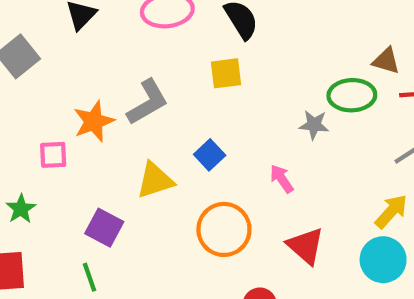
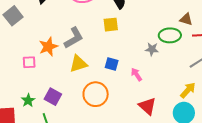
blue square: (210, 155) -> (112, 64), moved, turned -32
yellow triangle: (155, 180) -> (78, 64), moved
green star: (21, 209) -> (28, 100), moved
orange circle: (224, 229) -> (96, 94), moved

